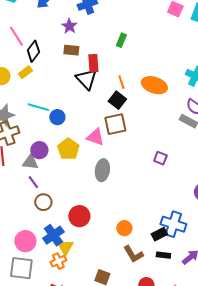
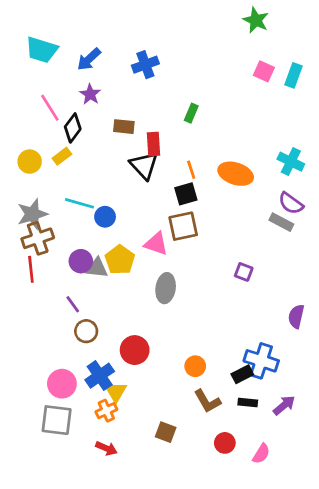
purple star: (69, 26) -> (90, 94), moved
black square: (117, 100) -> (186, 194), turned 36
gray triangle: (30, 162) -> (97, 268), moved

